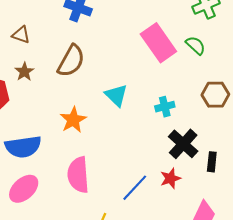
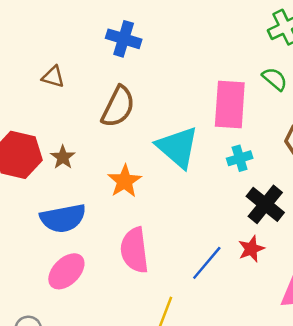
pink rectangle: (158, 43) -> (230, 104), moved, turned 42
brown star: (24, 72) -> (63, 157), moved
cyan triangle: (116, 95) -> (178, 147), size x1.5

